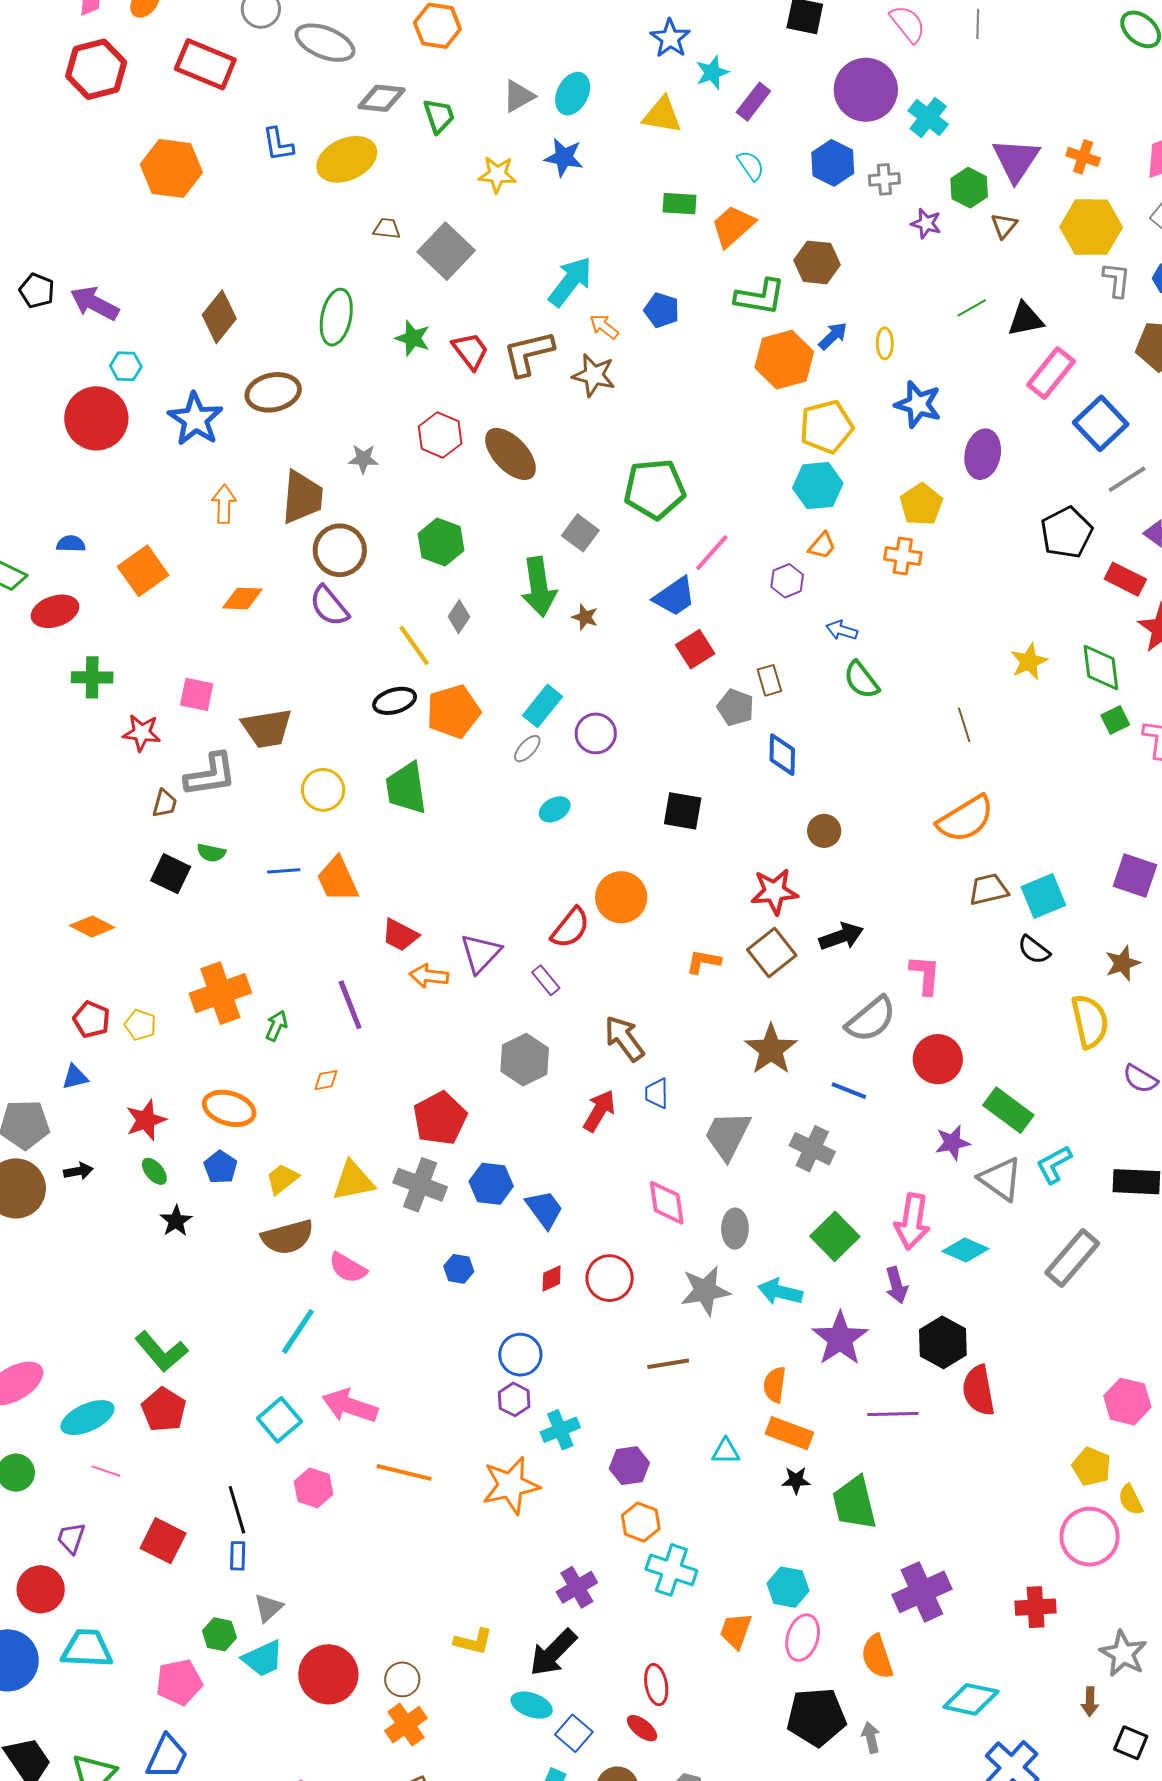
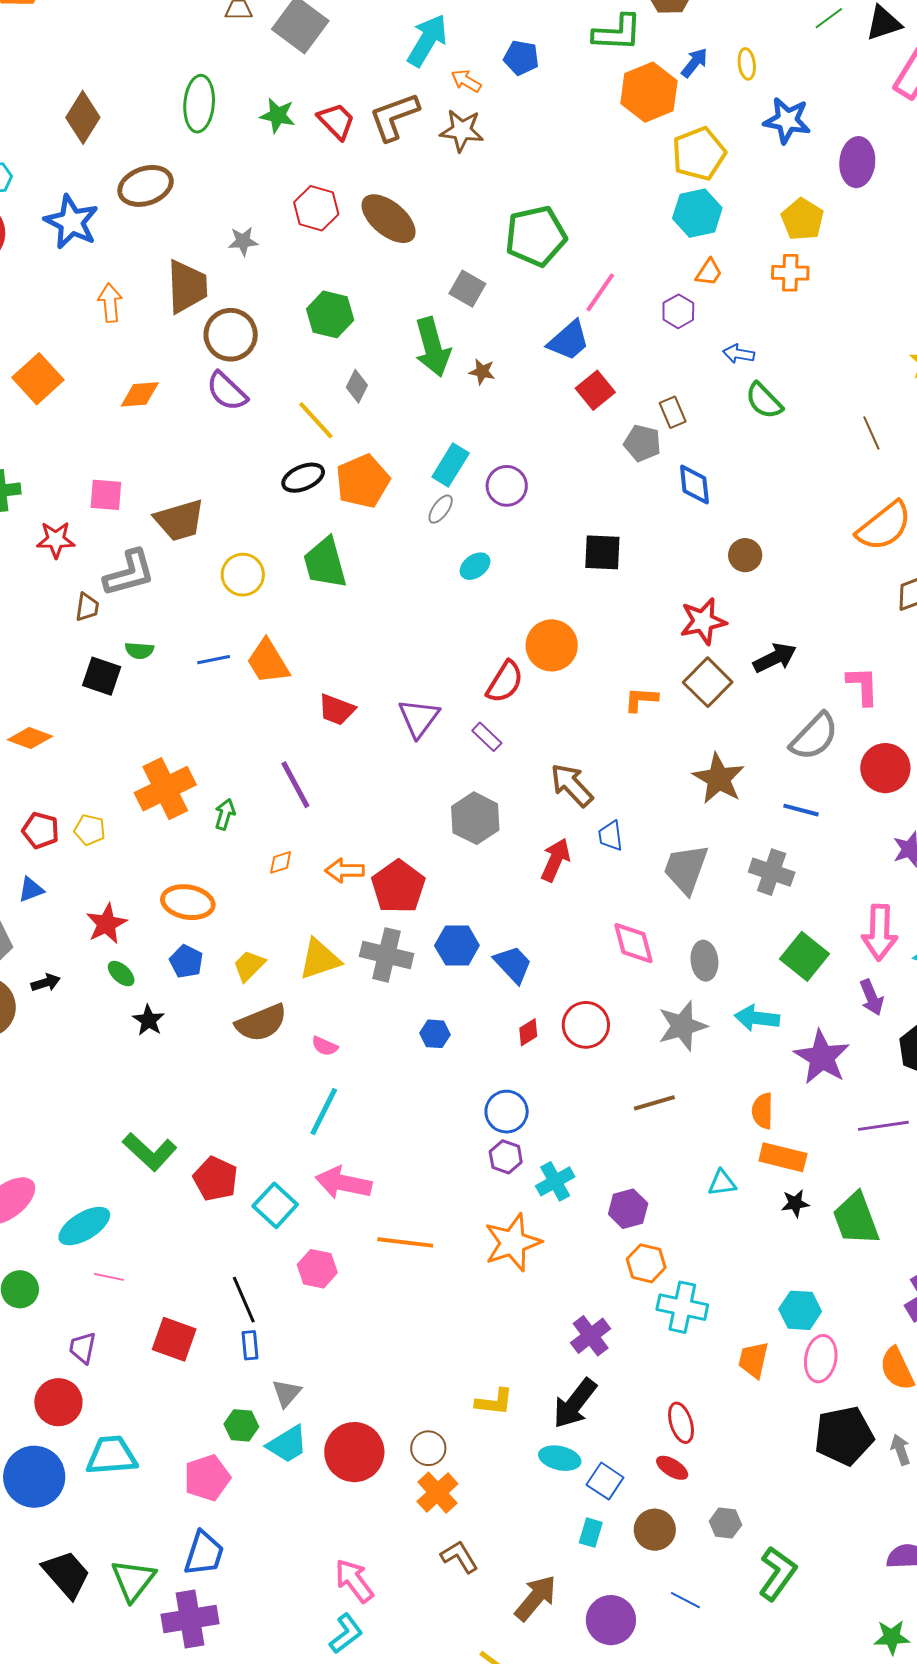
orange arrow: (429, 976) -> (345, 870), moved
pink semicircle: (348, 1268) -> (325, 1046), size x0.7
cyan line: (298, 1331) -> (324, 1111), moved
red pentagon: (164, 1410) -> (215, 1179), moved

